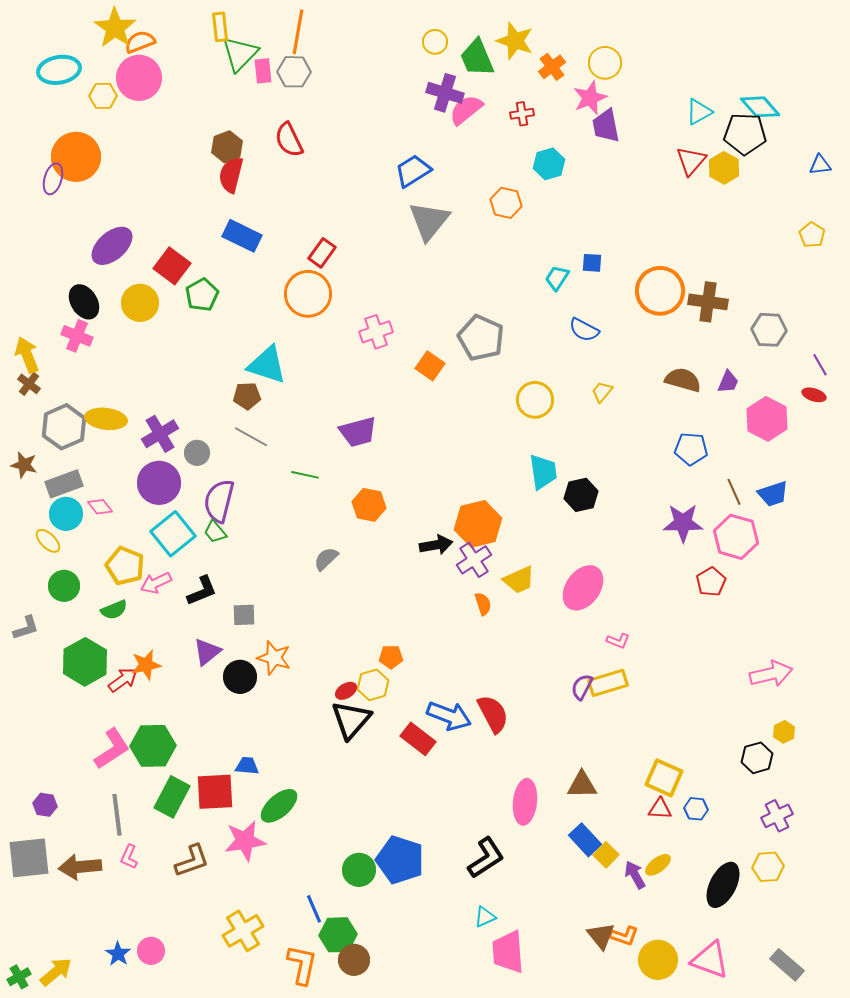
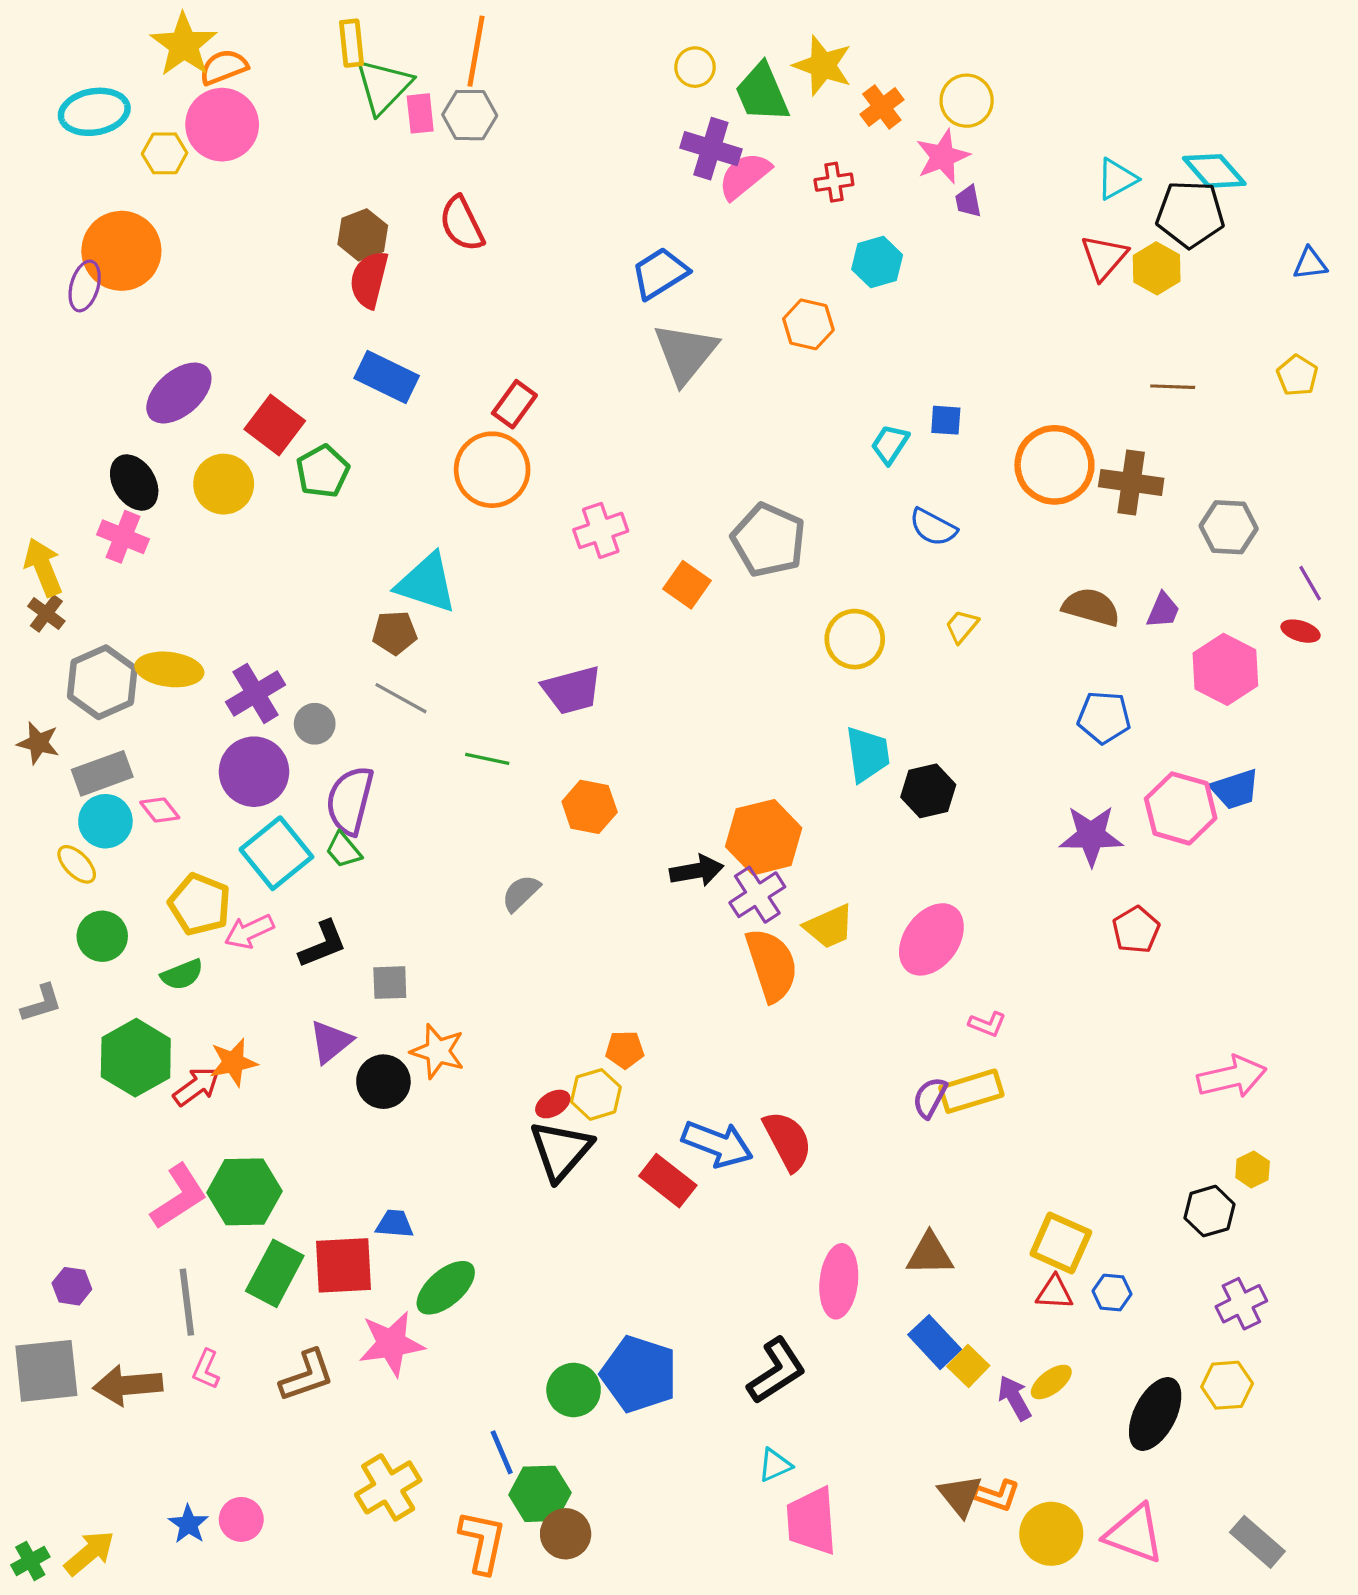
purple trapezoid: (606, 126) -> (968, 201), size x0.6
brown line: (734, 492) -> (1173, 387), moved, turned -64
pink hexagon: (736, 537) -> (1181, 808), moved
orange semicircle: (483, 604) -> (772, 965), size x2.0

